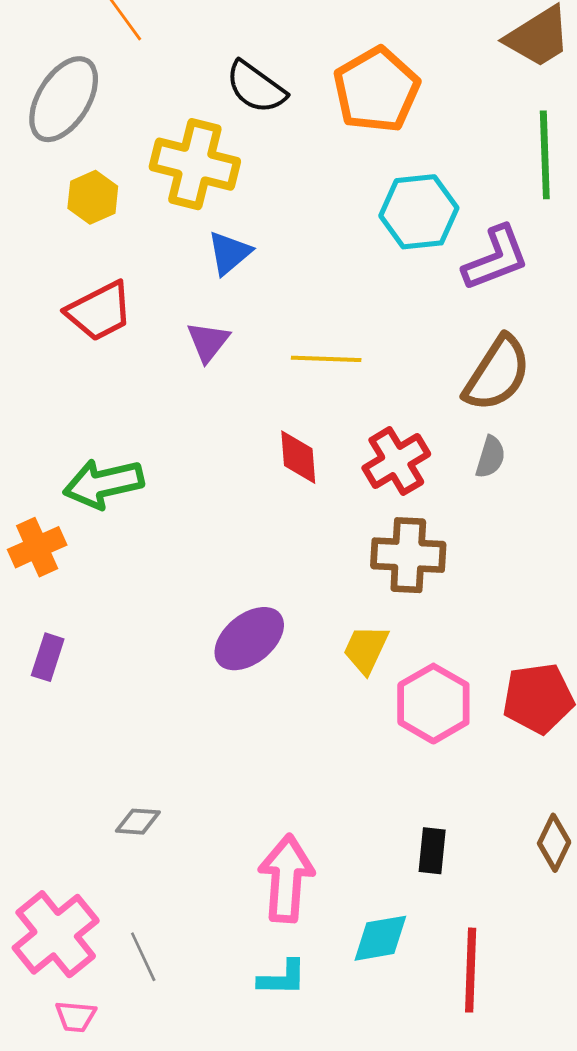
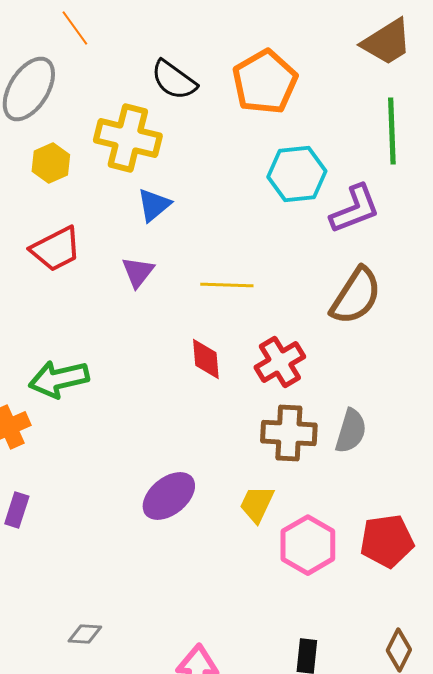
gray semicircle: (490, 457) -> (351, 431), moved, size x1.4

